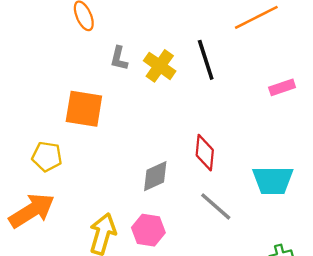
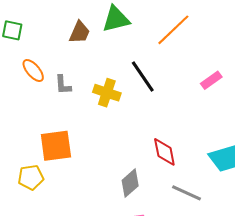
gray L-shape: (119, 58) -> (63, 85), moved
yellow pentagon: (47, 157) -> (31, 177), moved

